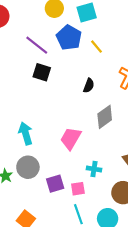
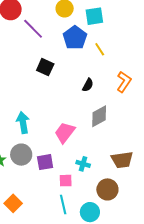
purple line: (37, 45) -> (33, 29), moved
purple square: (55, 184) -> (45, 162), moved

